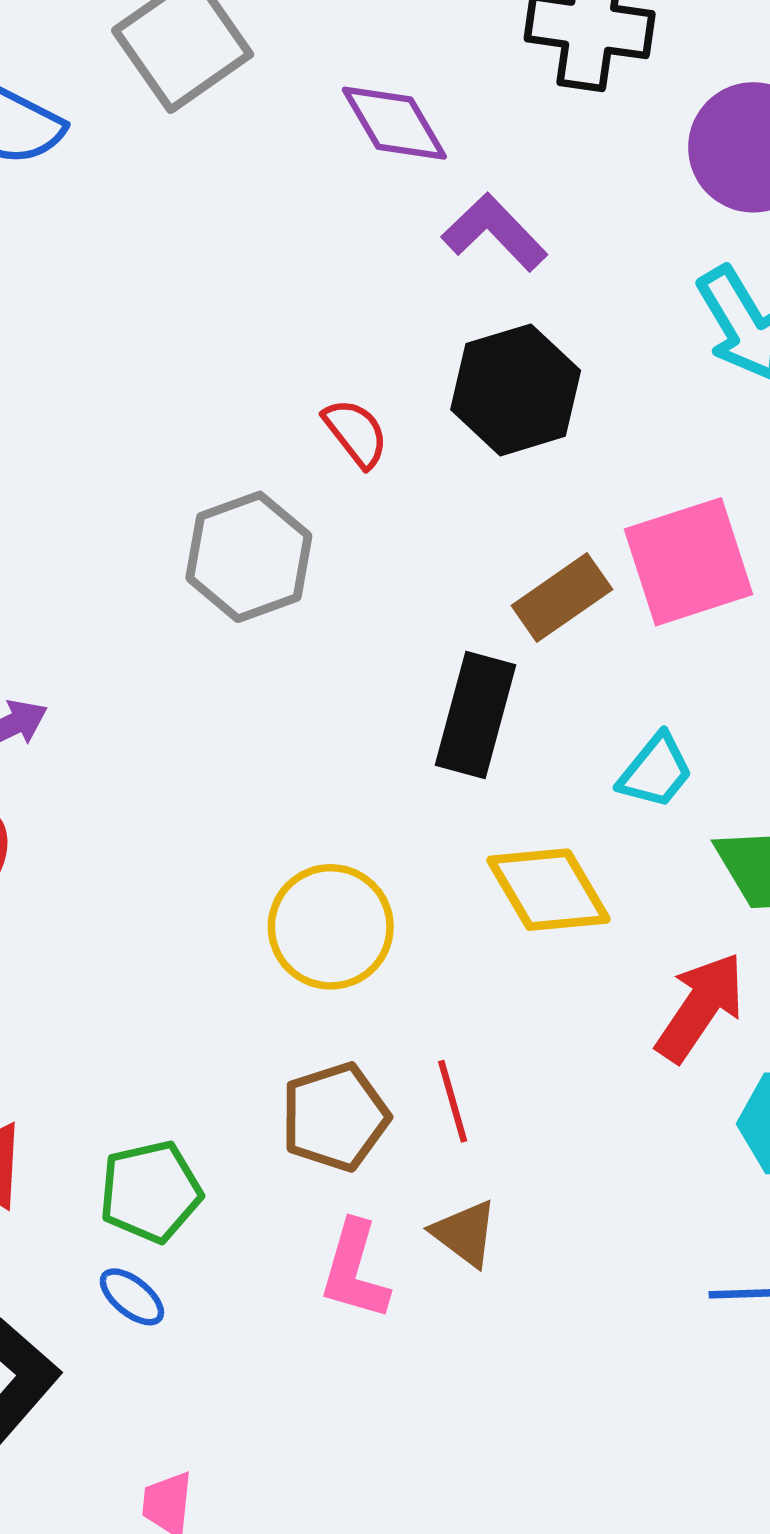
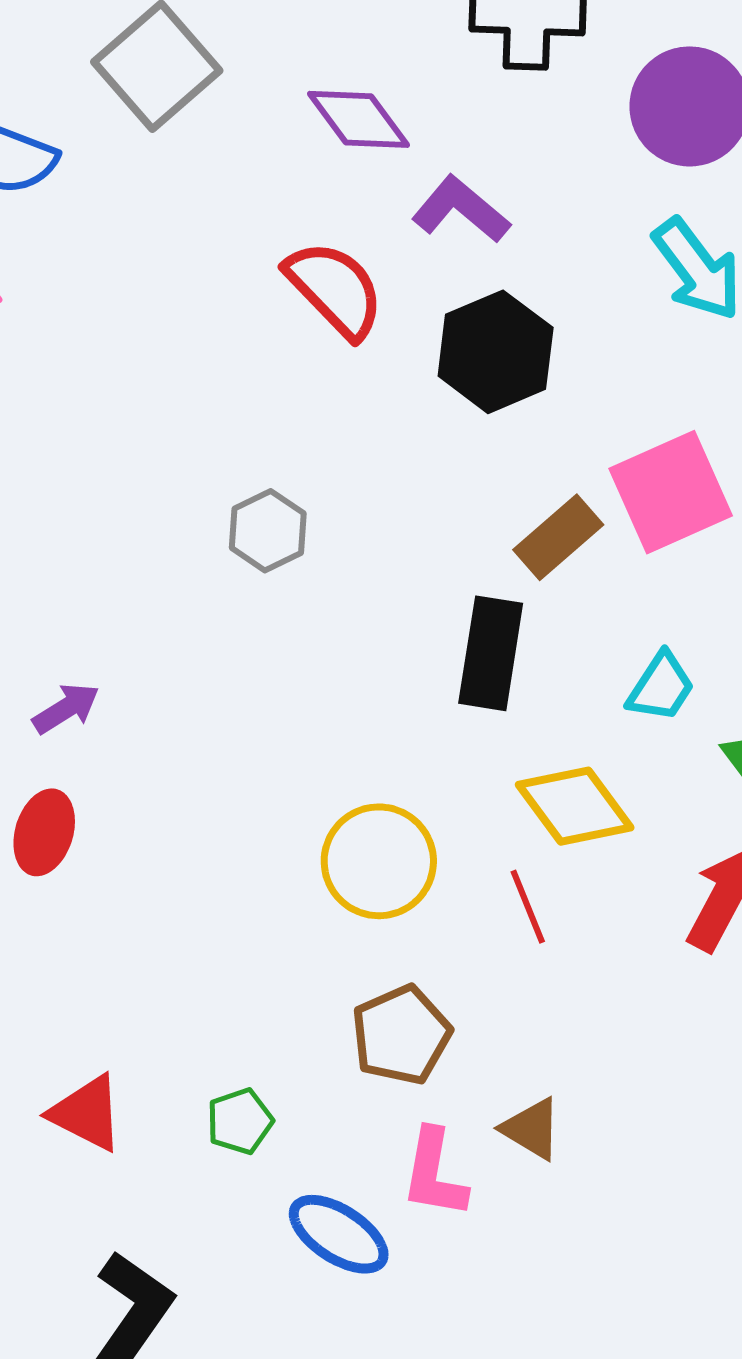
red semicircle: (356, 433) -> (335, 289), moved, size x1.6
gray hexagon: (249, 557) -> (268, 531), size x0.7
red line: (453, 1101) -> (528, 907), moved
green pentagon: (151, 1192) -> (240, 1121), size x0.7
blue ellipse: (132, 1297) -> (339, 1234), moved, size x1.6

